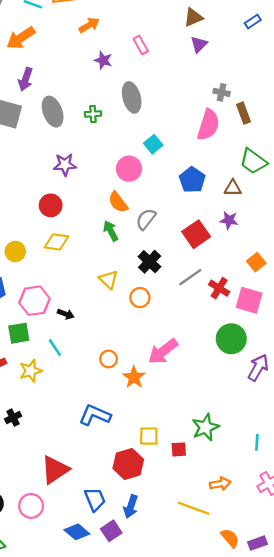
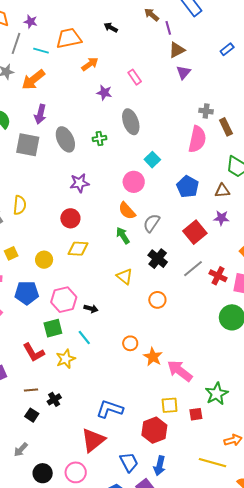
orange circle: (140, 298) -> (157, 300), moved
pink arrow: (163, 351) -> (180, 371), moved, turned 80
blue L-shape: (95, 415) -> (110, 409), moved

